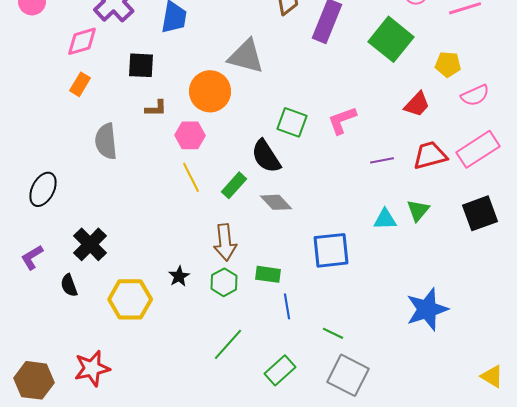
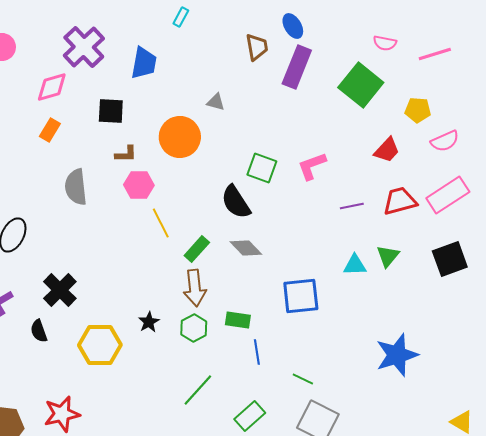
gray triangle: (246, 56) -> (216, 102), size x0.5
pink hexagon: (190, 135) -> (139, 185), moved
green rectangle: (234, 185) -> (197, 249), moved

